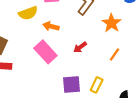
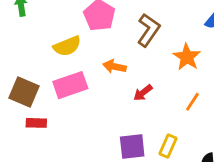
orange arrow: (51, 26) -> (115, 66), moved
pink rectangle: (45, 52) -> (70, 85), moved, turned -65

